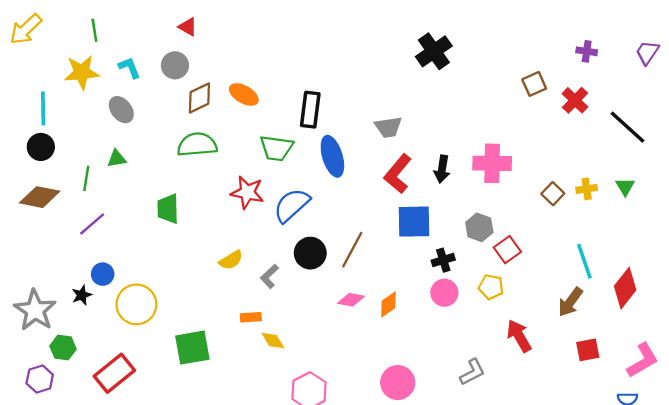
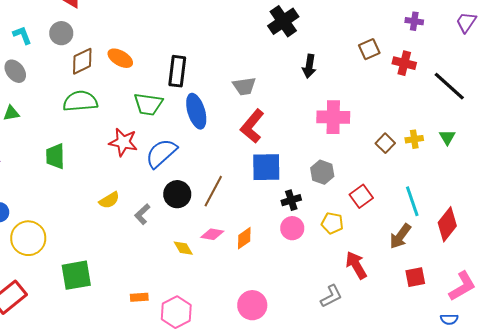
red cross: (575, 100) -> (404, 63), turned -30
black arrow: (442, 169) -> (309, 66), moved
red square: (507, 250) -> (361, 196), moved
orange rectangle: (251, 317) -> (139, 297), moved
yellow diamond: (273, 341) -> (183, 248), moved
gray L-shape: (472, 372) -> (331, 296), moved

